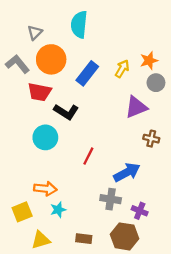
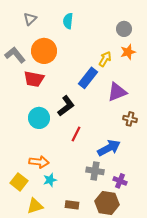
cyan semicircle: (79, 24) -> (68, 21), size x0.7
gray triangle: (35, 33) -> (30, 19), moved
blue rectangle: (87, 73) -> (88, 78), moved
gray circle: (156, 83) -> (124, 29), moved
black L-shape: (66, 112) -> (66, 106), moved, turned -70
yellow square: (22, 212) -> (19, 182), turned -30

